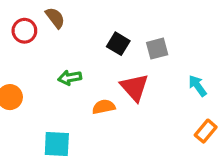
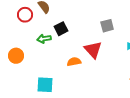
black square: (118, 44) -> (61, 29), moved, turned 32
green arrow: (70, 78) -> (44, 39), moved

